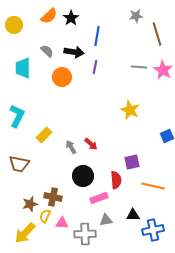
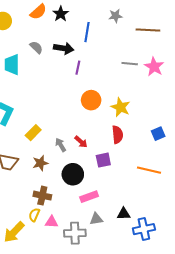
gray star: (136, 16) -> (115, 16), moved
brown line: (157, 34) -> (148, 30), turned -70
purple line: (95, 67) -> (78, 68), moved
orange circle: (62, 77) -> (91, 100), moved
purple square: (132, 162) -> (103, 160), moved
red semicircle: (116, 180) -> (118, 135), moved
orange line: (153, 186) -> (149, 170), moved
brown star: (30, 204) -> (40, 163), moved

